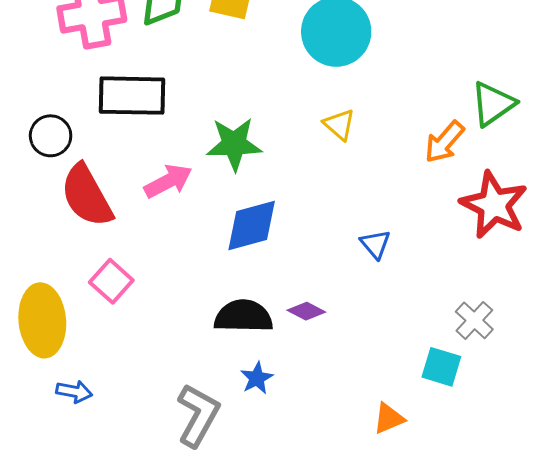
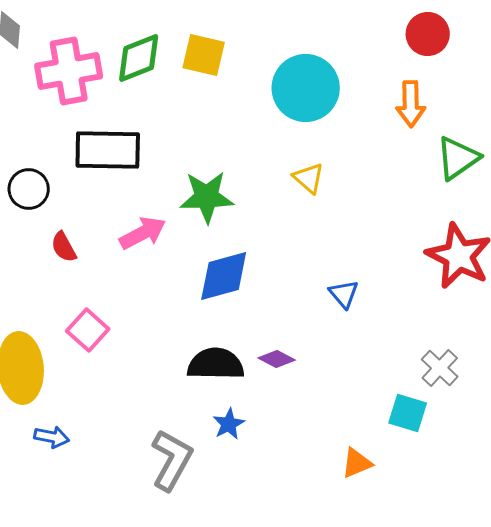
orange arrow: (444, 142) -> (411, 104), moved, turned -42
red semicircle: (87, 196) -> (64, 247), size x0.5

